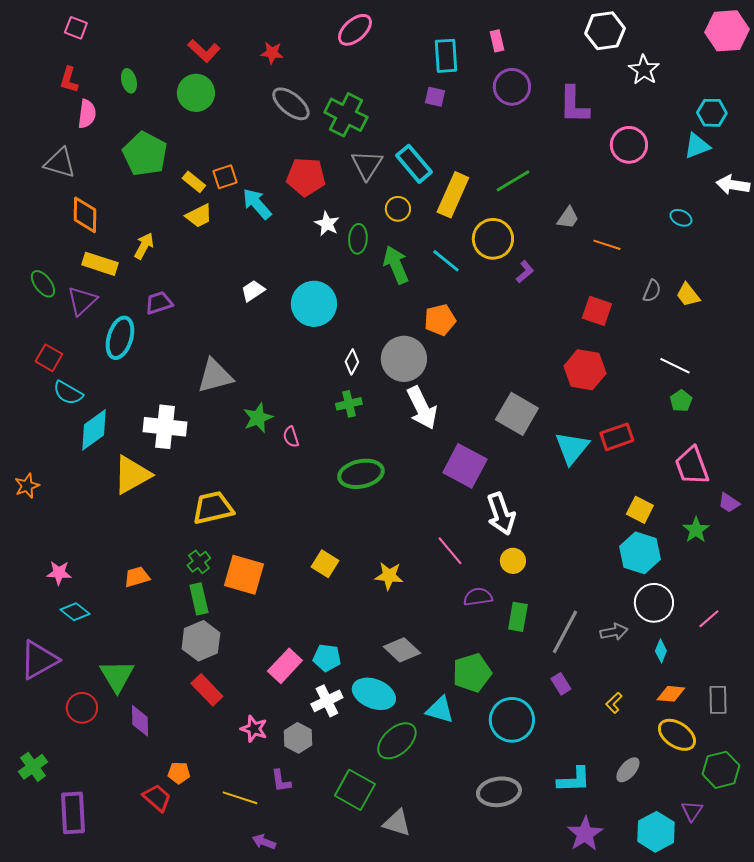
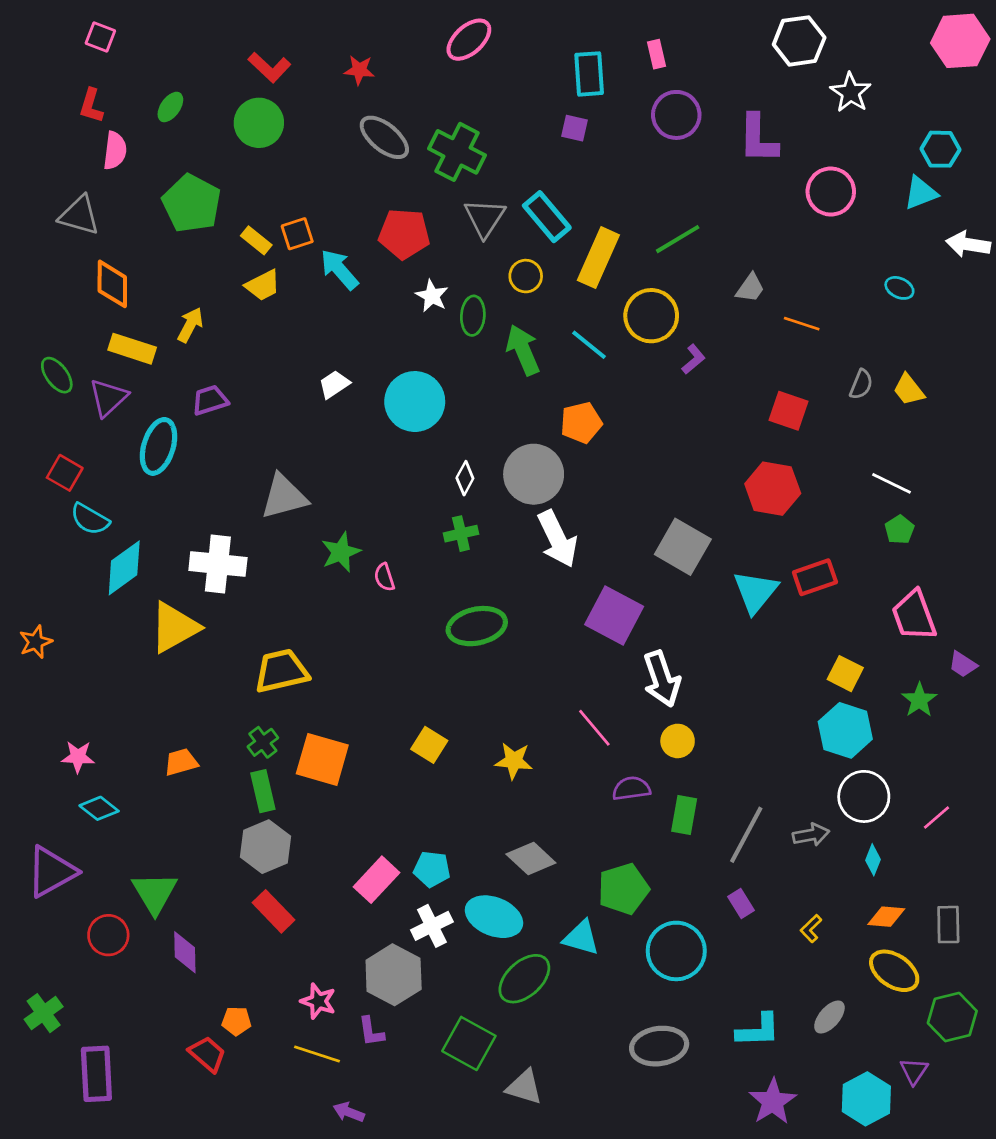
green ellipse: (129, 81) -> (170, 107), turned 50
pink star: (254, 729) -> (318, 1001), moved
gray hexagon: (298, 738) -> (394, 975), size x1.5

